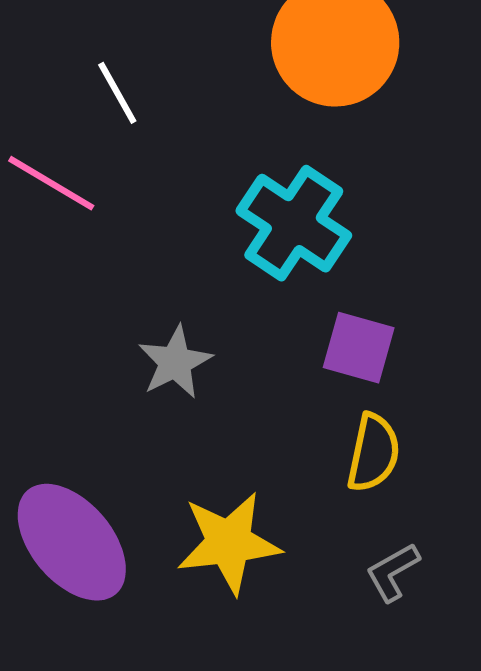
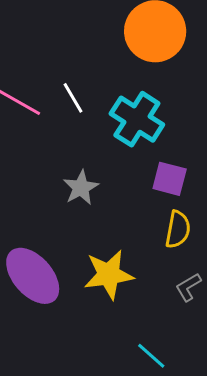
white line: (117, 93) -> (73, 98), moved

